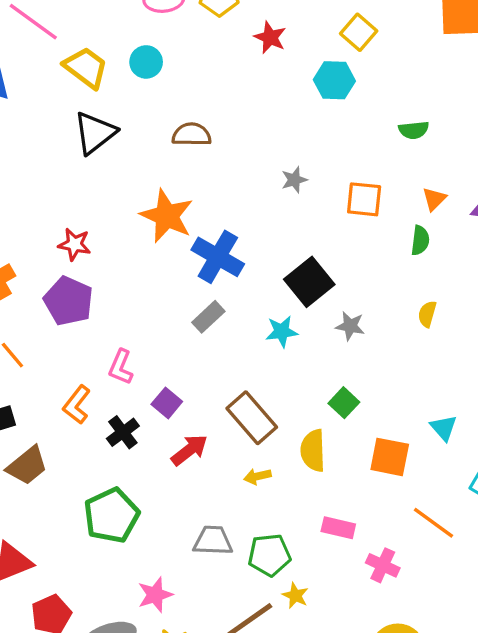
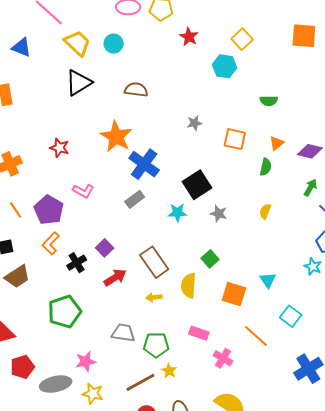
purple pentagon: (68, 301) -> (49, 210), moved
pink L-shape: (121, 367) -> (83, 191), moved, turned -90

